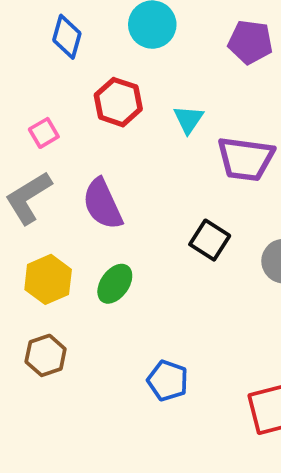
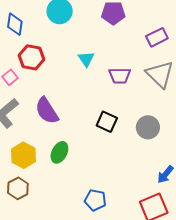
red hexagon: (118, 102) -> (31, 57), moved
purple trapezoid: (246, 159) -> (120, 76), size x0.7
brown hexagon: (46, 355) -> (18, 188), moved

